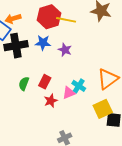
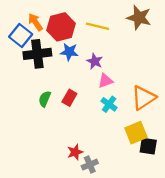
red hexagon: (49, 17) -> (61, 27), moved
orange arrow: (13, 19) -> (35, 22), turned 70
pink triangle: (69, 93) -> (105, 81), moved
red star: (51, 101) -> (75, 152), moved

